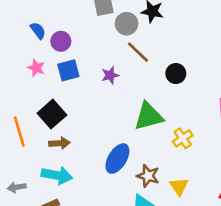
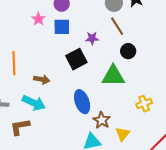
black circle: (176, 74) -> (128, 51), moved
black square: (52, 114) -> (76, 59), moved
yellow cross: (183, 138) -> (144, 104), moved
blue ellipse: (117, 159) -> (82, 102), turned -65

